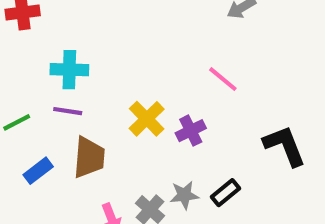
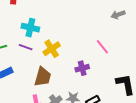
yellow cross: (147, 119) -> (52, 49), moved
brown trapezoid: (89, 157) -> (43, 77), moved

